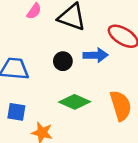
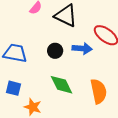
green diamond: (75, 102) -> (61, 85), turned 35

